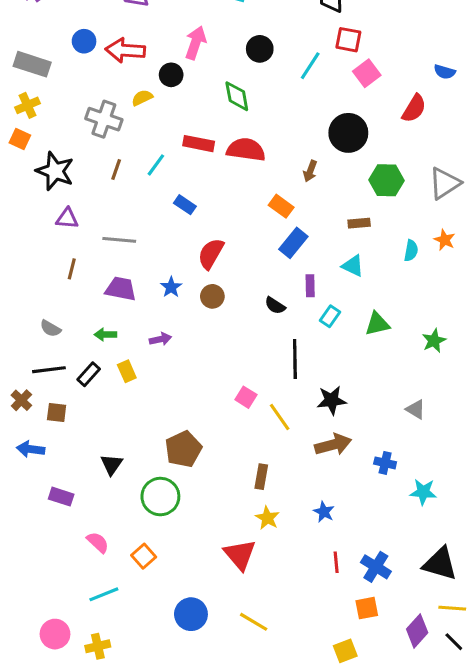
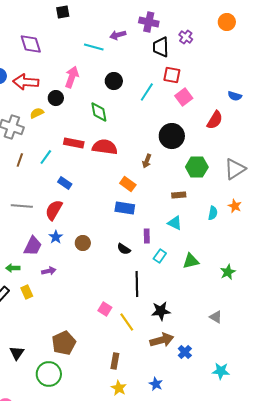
blue rectangle: (293, 243) -> (125, 208), moved, turned 60
red semicircle: (211, 254) -> (54, 210), moved
purple trapezoid: (121, 289) -> (33, 246), moved, turned 105
blue cross: (385, 463) -> (185, 352), moved, turned 32

